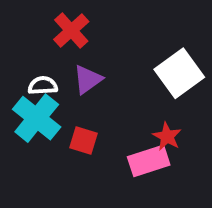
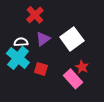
white square: (179, 73) -> (72, 39), moved
pink rectangle: (149, 161) -> (73, 79), turned 66

